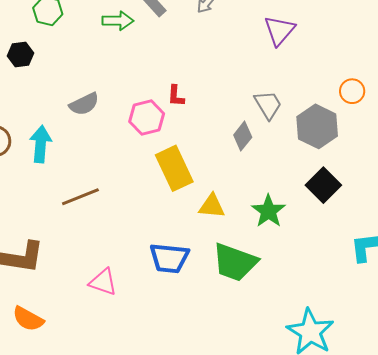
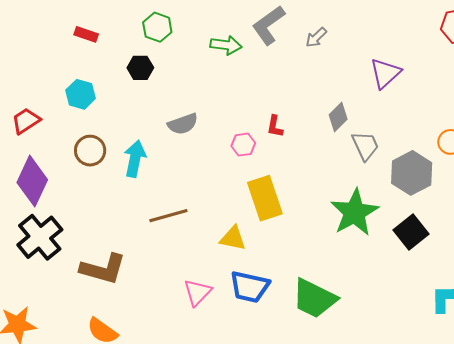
black hexagon: (21, 55) -> (140, 68), moved
pink hexagon: (147, 118) -> (243, 145), size x0.7
gray diamond: (243, 136) -> (338, 117), moved
yellow triangle: (212, 206) -> (233, 238), moved
green star: (268, 211) -> (355, 212), moved, size x1.4
pink triangle: (103, 282) -> (197, 292), moved, turned 48

